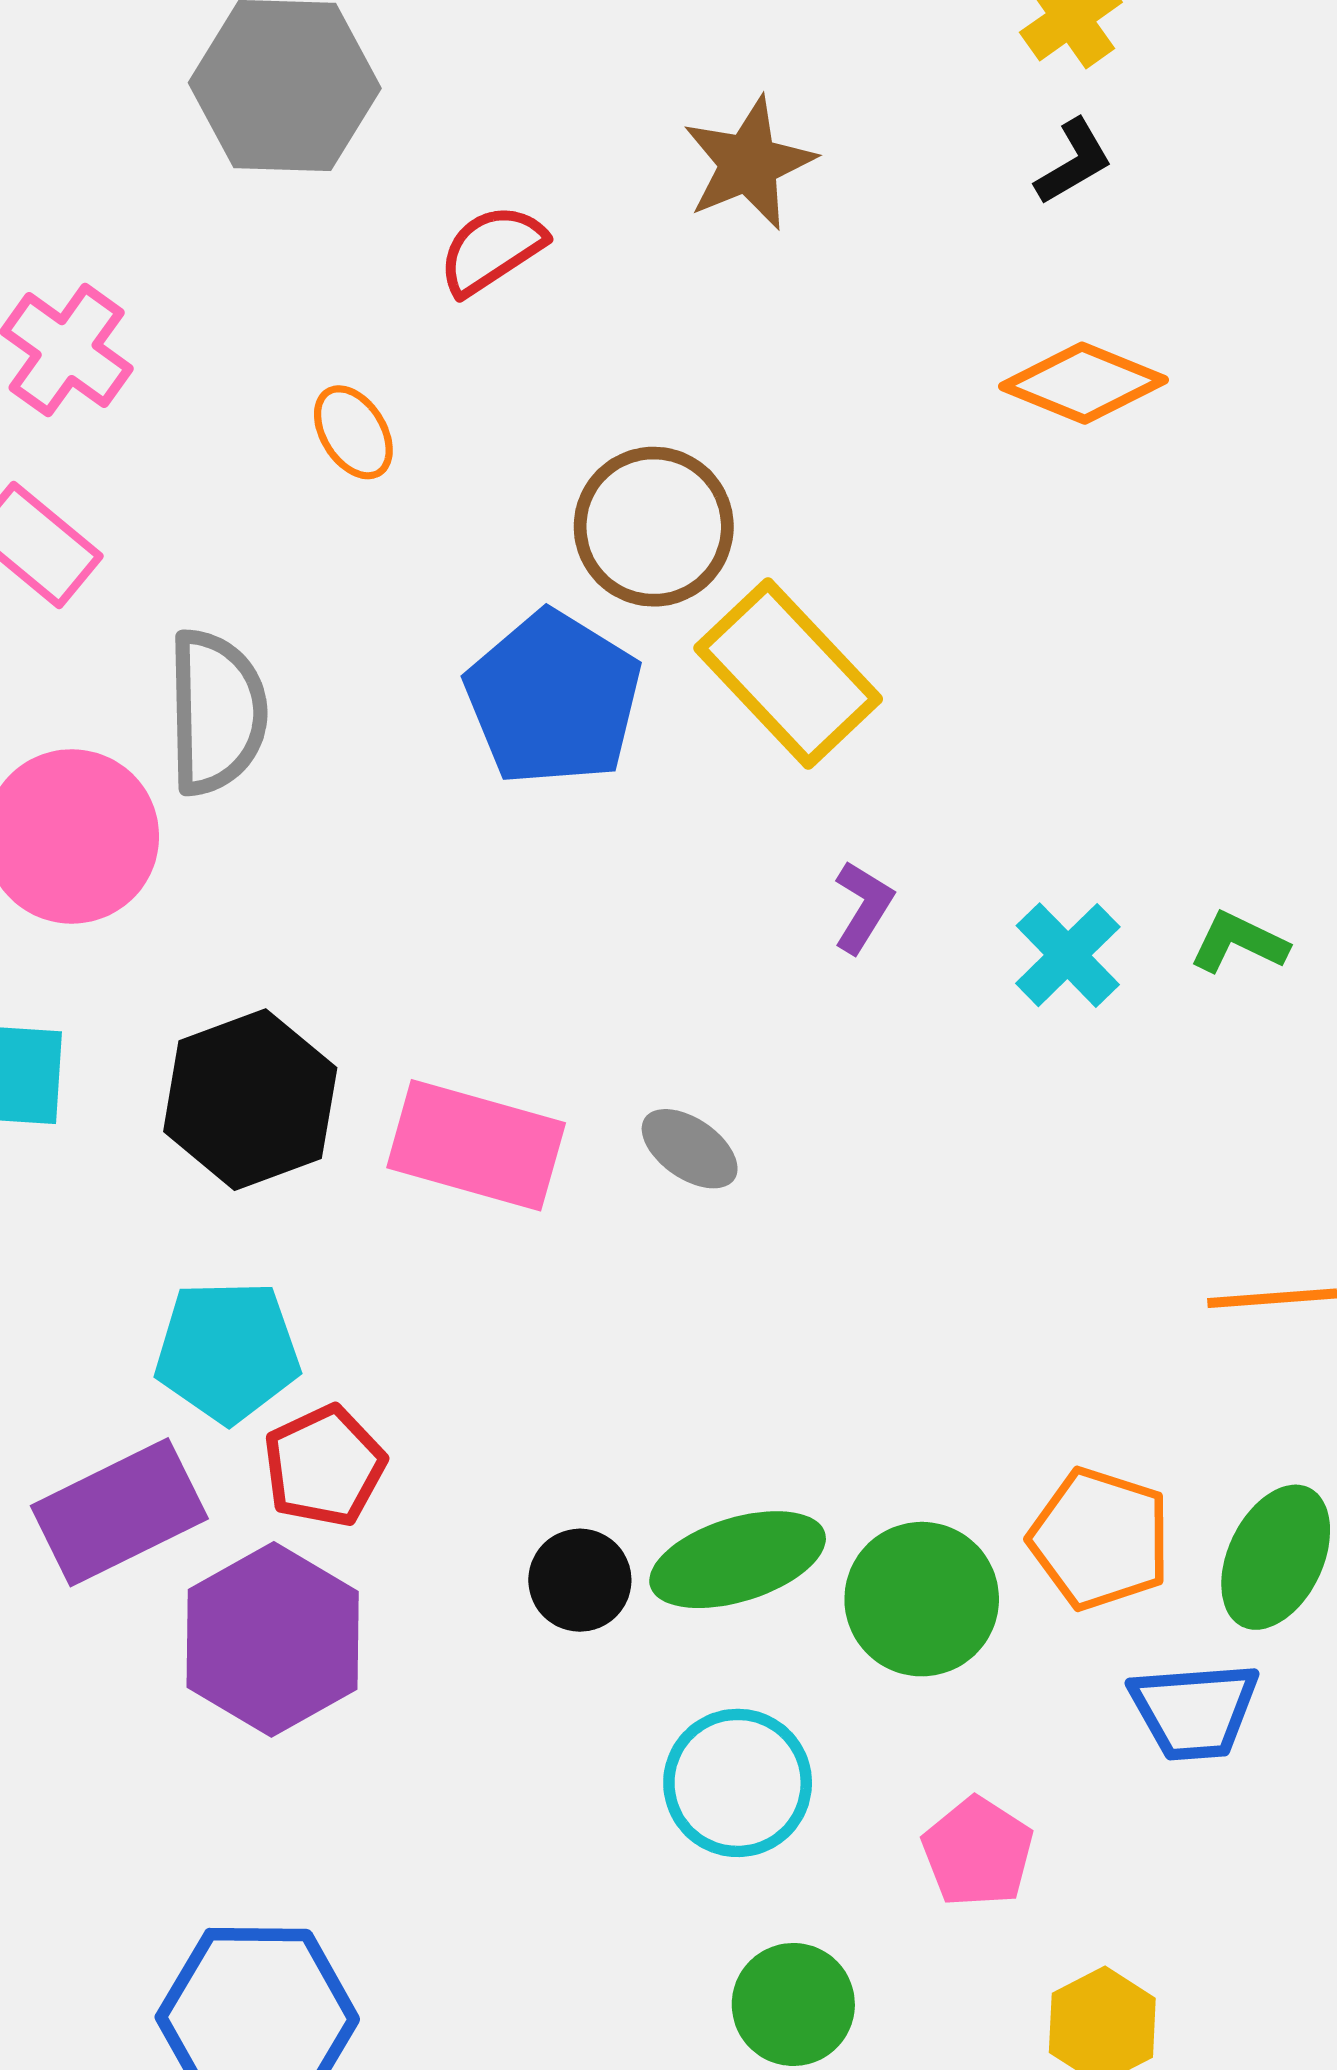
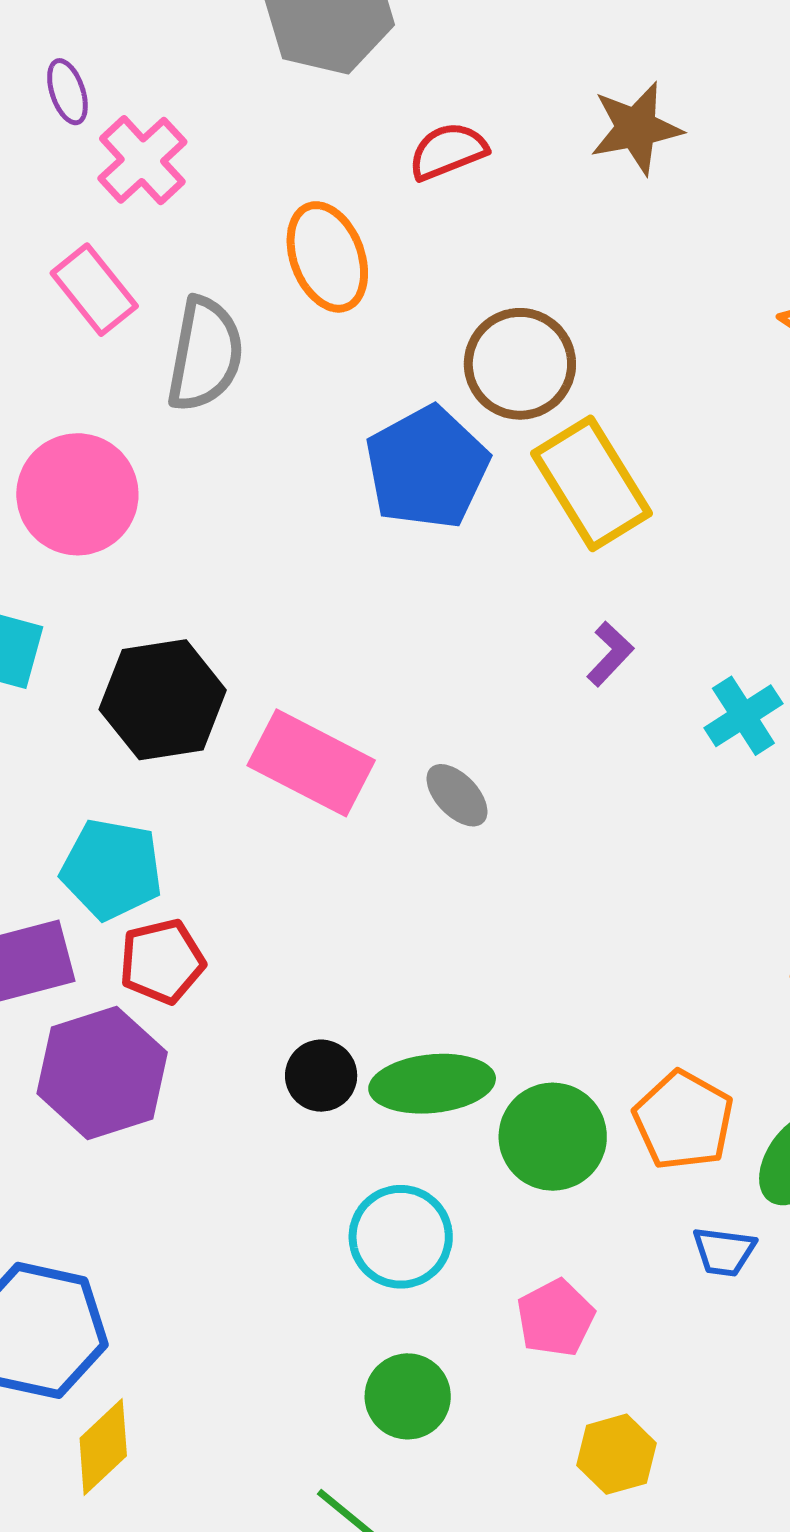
orange ellipse: (353, 432) -> (327, 257), size x1.6
gray semicircle: (216, 712) -> (205, 354), moved
blue trapezoid: (1194, 1711) -> (724, 1252), size x0.7

